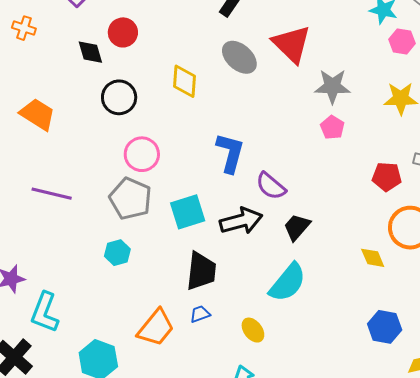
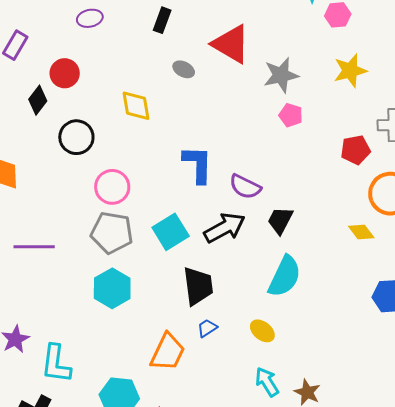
black diamond: (90, 52) -> (38, 100), turned 68
gray ellipse: (239, 57) -> (184, 69), size x0.6
cyan hexagon: (117, 253) -> (112, 288), size x1.5

